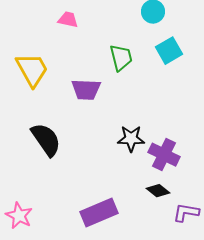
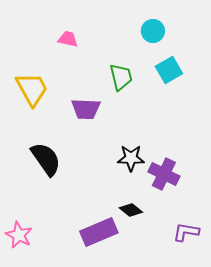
black diamond: (158, 191) -> (131, 210), moved

